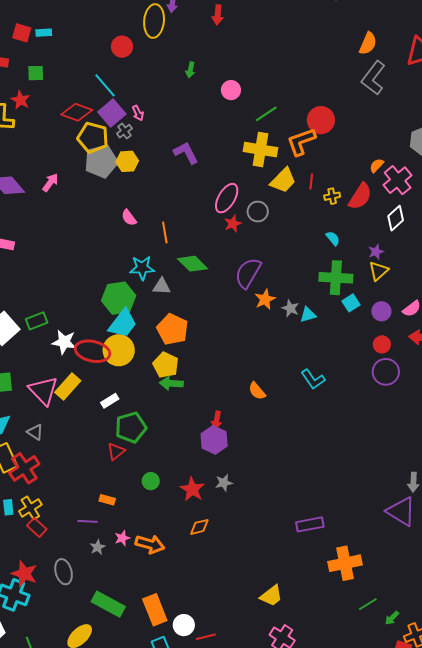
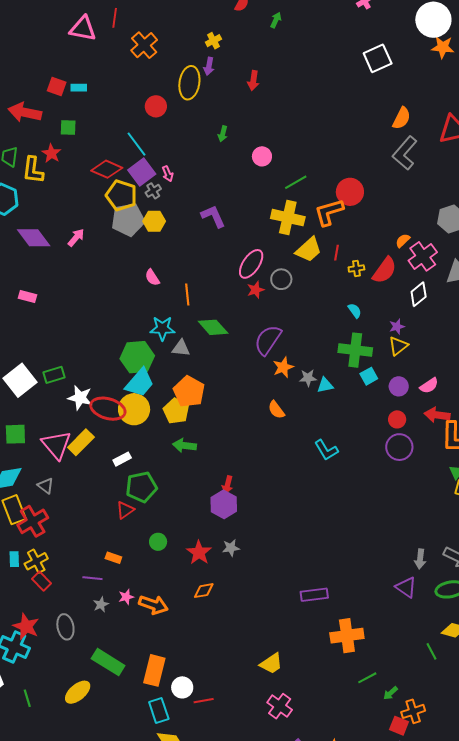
gray star: (290, 308) -> (308, 378), turned -30
yellow pentagon: (166, 365) -> (176, 411), moved
orange semicircle: (257, 391) -> (276, 410), moved
purple triangle: (401, 511) -> (406, 587), size x0.7
orange rectangle: (155, 610) -> (154, 670), turned 32

